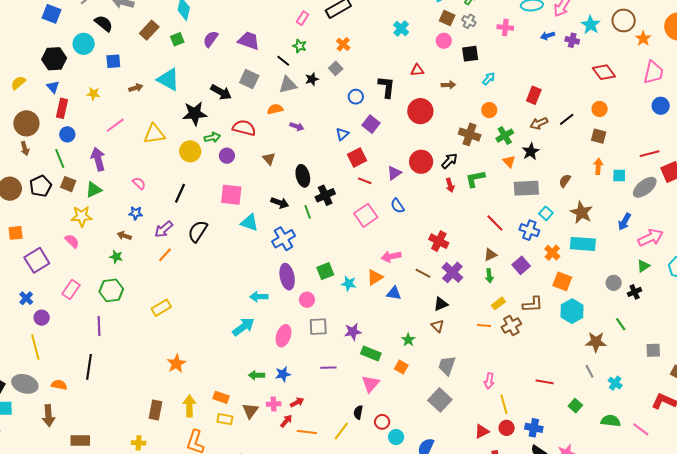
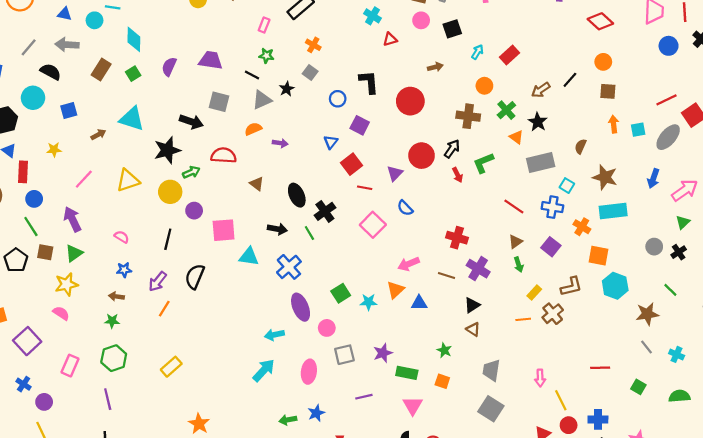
red triangle: (417, 70) -> (390, 39), moved
red rectangle: (534, 95) -> (509, 55), moved, turned 36
purple circle: (227, 156) -> (194, 211), moved

